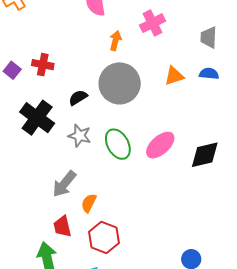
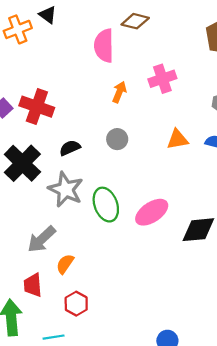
red cross: (43, 65) -> (37, 107), size x1.4
gray circle: (120, 83) -> (117, 139), size x0.5
gray star: (80, 136) -> (66, 189), size x1.4
red hexagon: (104, 237) -> (76, 304), size x0.7

